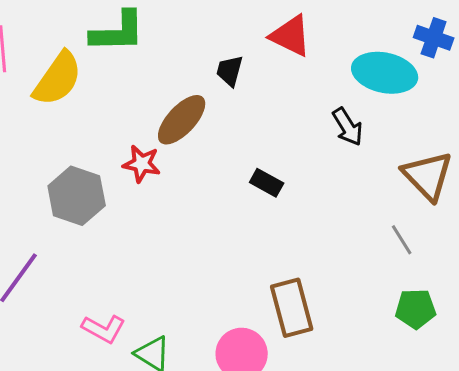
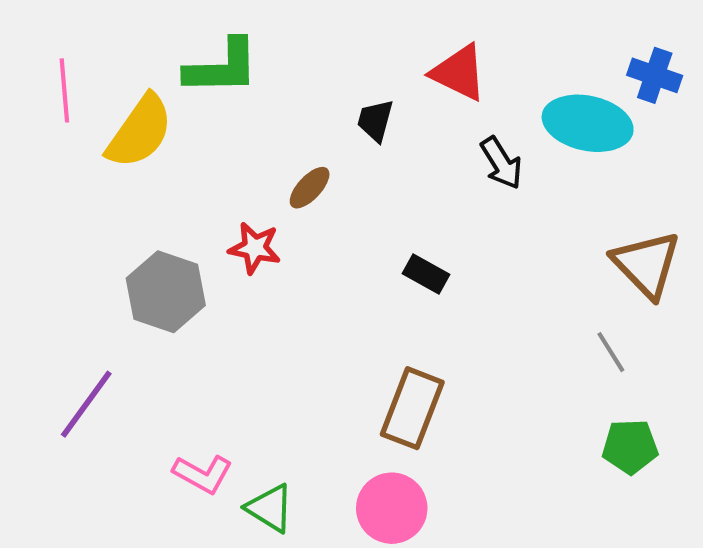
brown ellipse: (182, 120) -> (310, 188), size x0.6
black arrow: (348, 127) -> (501, 163), moved
brown rectangle: (292, 308) -> (412, 408), moved, turned 36

